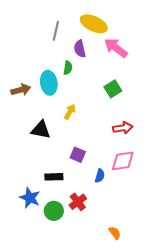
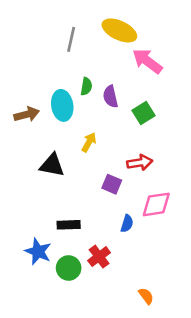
purple semicircle: (80, 49) -> (111, 97), moved
red arrow: (123, 128) -> (140, 163), moved
purple square: (78, 155) -> (112, 184), moved

